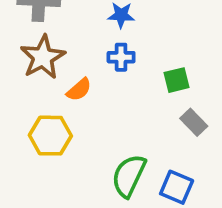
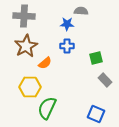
green semicircle: (129, 176) -> (47, 108), moved

